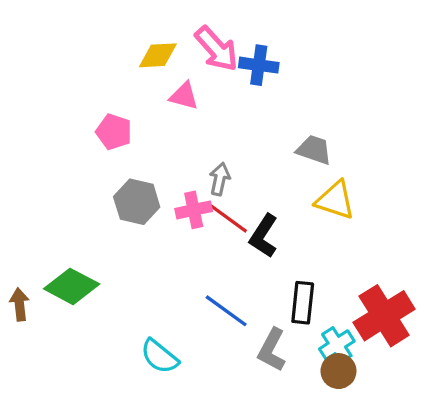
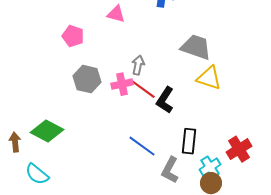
gray trapezoid: (314, 150) -> (196, 47), size x1.4
red cross: (384, 316) -> (239, 149), size x0.7
cyan semicircle: (159, 356) -> (37, 174), moved

